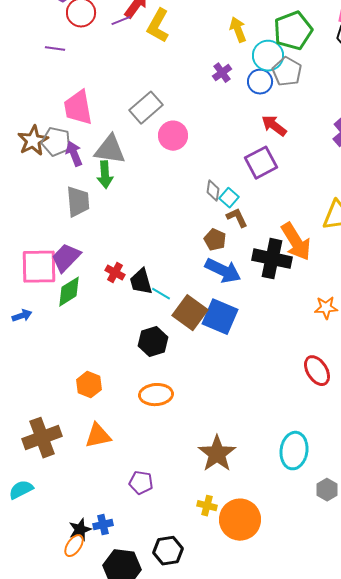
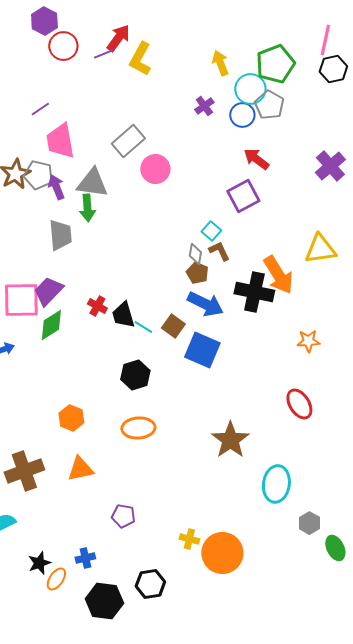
purple line: (55, 49) -> (40, 109), moved, turned -42
gray diamond: (213, 191) -> (195, 254), moved
brown square: (190, 313) -> (173, 326), moved, size x0.7
brown star: (217, 454) -> (230, 440), moved
black star: (80, 530) -> (39, 563), moved

